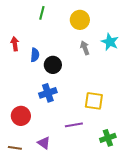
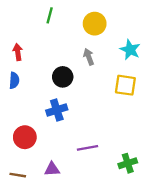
gray arrow: (85, 48) -> (89, 57), moved
blue semicircle: (35, 55) -> (14, 80), moved
yellow square: (94, 101) -> (125, 85), moved
purple triangle: (44, 143) -> (52, 169), turned -40

